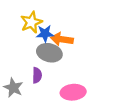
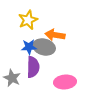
blue star: (45, 34) -> (29, 47), moved
purple semicircle: (37, 75) -> (33, 67), size x1.5

